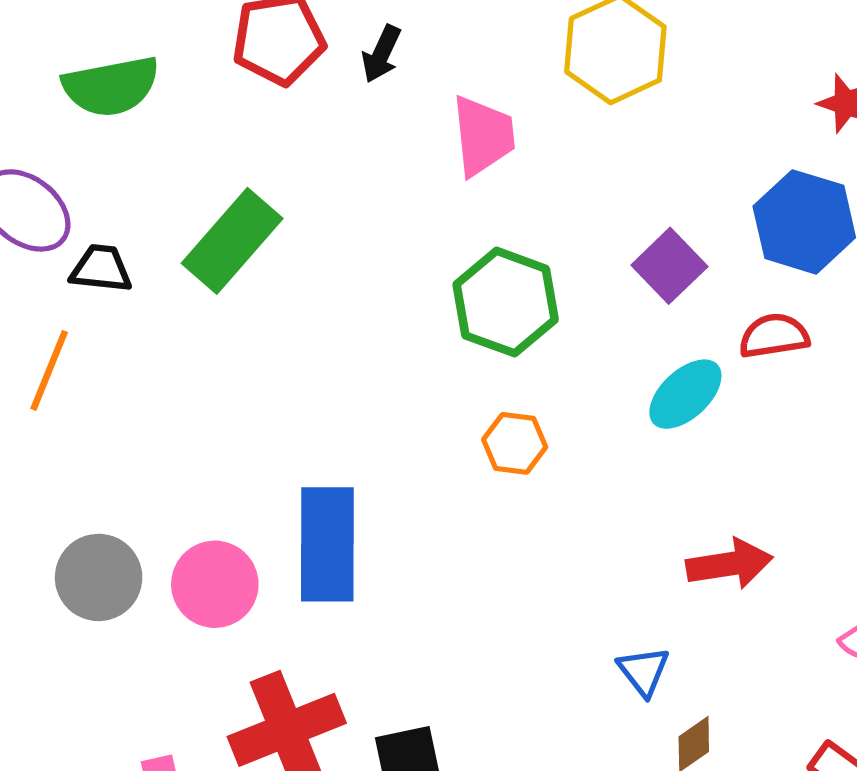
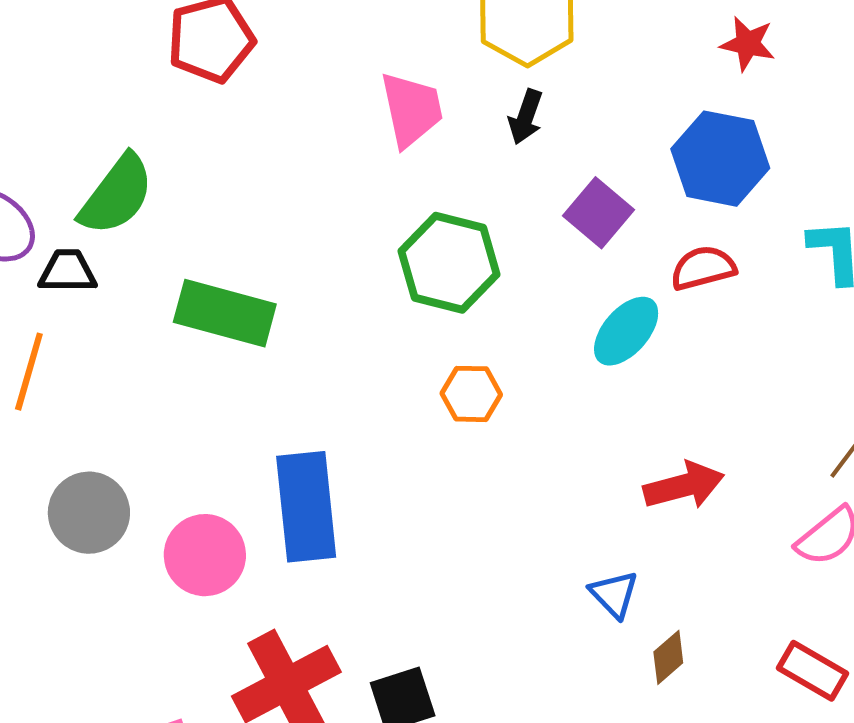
black arrow: (381, 54) -> (526, 117), moved
green semicircle: (111, 86) -> (117, 195), moved, turned -36
green rectangle: (232, 241) -> (225, 313), moved, turned 70
gray circle: (99, 577) -> (89, 513), moved

